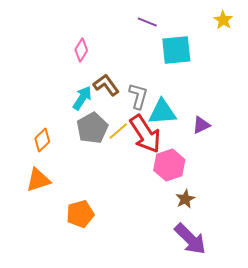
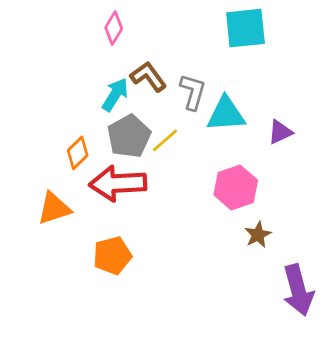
red arrow: (145, 134) -> (118, 183), moved, turned 120
orange diamond: (42, 140) -> (78, 153), moved
purple arrow: (190, 239) -> (298, 290), moved, turned 30

